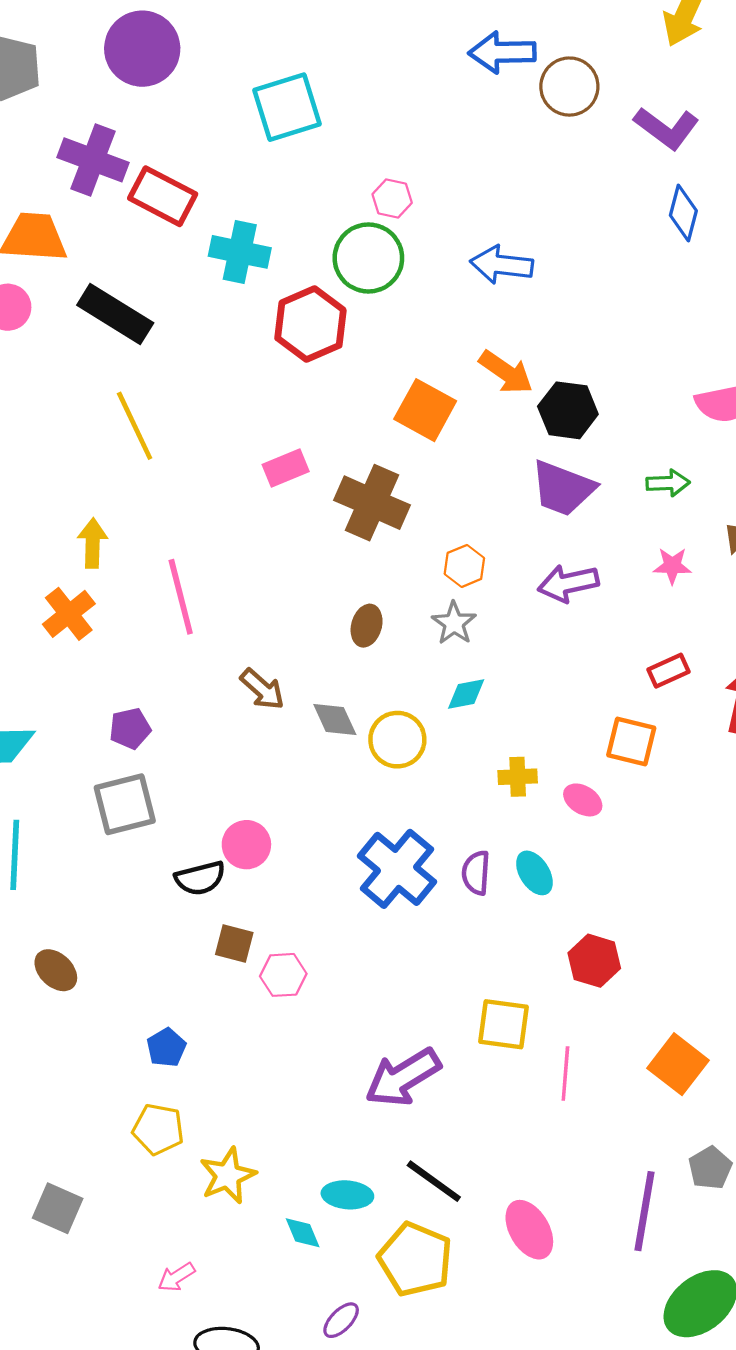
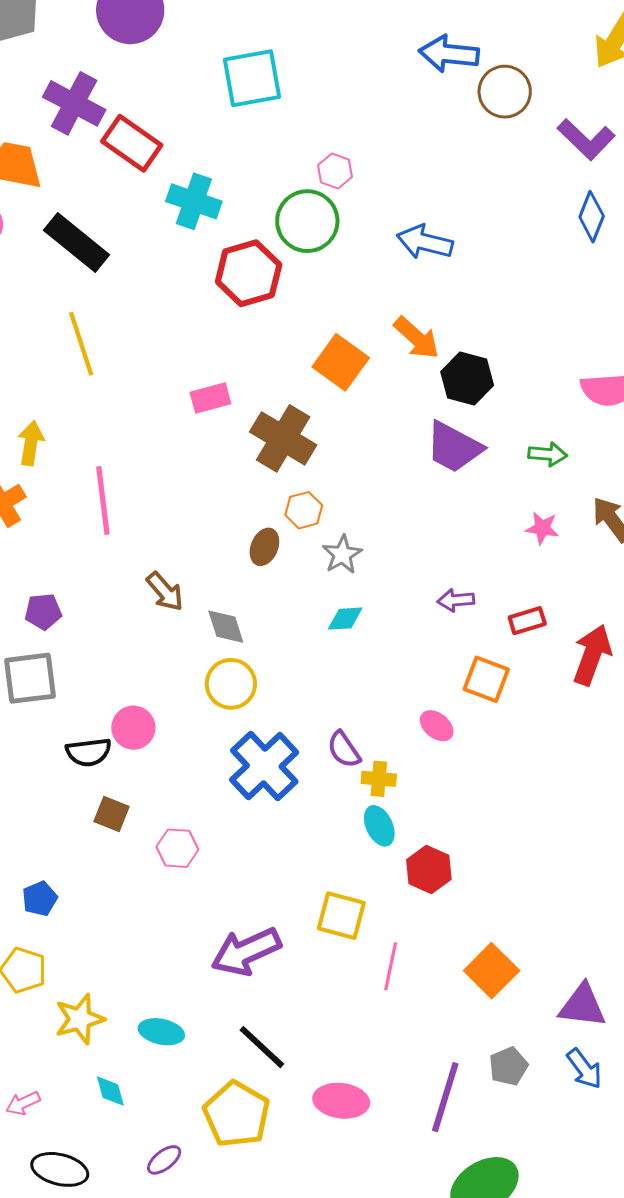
orange hexagon: (464, 566) -> (304, 510), moved
purple arrow: (568, 583) -> (456, 600), moved, size x0.7
yellow circle: (397, 740) -> (231, 684), moved
yellow cross: (518, 777) -> (379, 779), moved
purple semicircle: (476, 873) -> (344, 750), moved, turned -45
cyan ellipse: (534, 873) -> (379, 826), moved
pink hexagon: (283, 975) -> (177, 848), moved
cyan ellipse: (347, 1195) -> (161, 1032), moved
pink ellipse: (529, 1230) -> (341, 1101), turned -60
cyan diamond: (303, 1233) -> (110, 1091), moved

